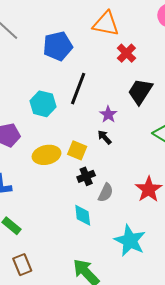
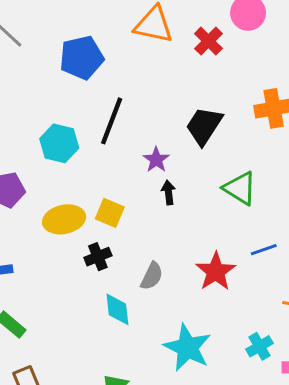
red cross: (126, 53) -> (208, 41), moved
black arrow: (105, 137) -> (168, 192), moved, turned 35
black cross: (86, 176) -> (98, 257), moved

